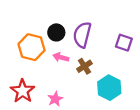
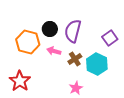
purple square: (124, 43) -> (110, 38), turned 35
cyan hexagon: (109, 88) -> (97, 64), moved
pink star: (55, 99) -> (76, 88), moved

